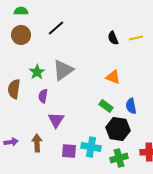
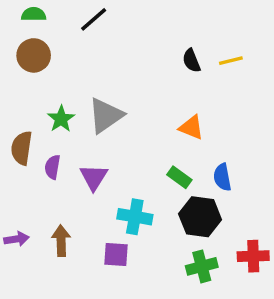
black line: (56, 28) -> (94, 19), moved
purple semicircle: (43, 96) -> (52, 167), moved
purple triangle: (56, 120) -> (94, 177), moved
cyan cross: (91, 147) -> (135, 217), moved

